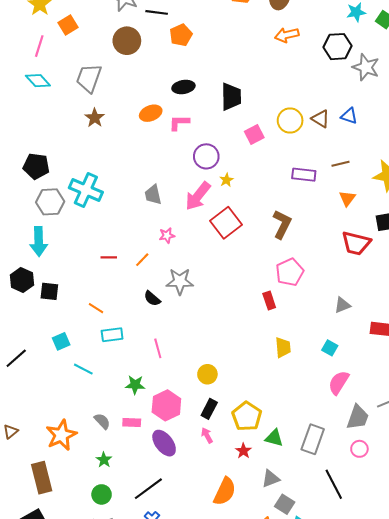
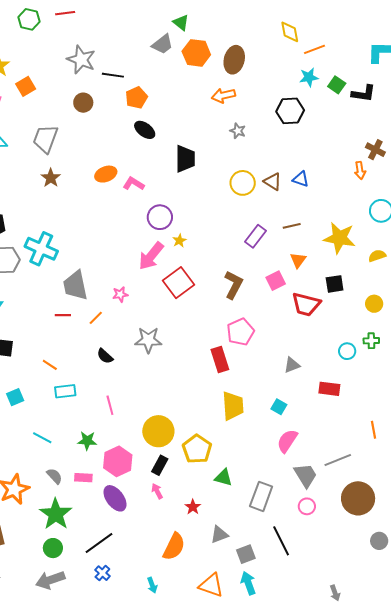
orange arrow: (287, 35) -> (223, 96), moved
brown circle: (127, 41) -> (83, 103), size x0.7
gray star: (366, 67) -> (238, 131), moved, size x0.6
black ellipse: (183, 87) -> (145, 130), moved, turned 45
pink L-shape: (179, 123) -> (134, 184), turned 30
pink square: (254, 134) -> (276, 281), moved
purple rectangle: (304, 175) -> (256, 236), turned -60
gray trapezoid: (153, 195) -> (75, 285), moved, size x1.5
gray star: (180, 281) -> (148, 340), moved
red rectangle: (269, 300) -> (220, 359), size x1.4
yellow trapezoid: (283, 347) -> (233, 406), size x1.4
cyan line: (83, 369) -> (42, 438), moved
yellow circle: (207, 374) -> (158, 431), size x1.6
yellow pentagon: (247, 416) -> (197, 449), moved
gray trapezoid: (358, 417) -> (306, 475), turned -52
green triangle: (274, 438) -> (223, 478), moved
green star: (104, 460) -> (56, 514), size x2.0
gray square: (285, 504) -> (246, 554), moved, turned 36

